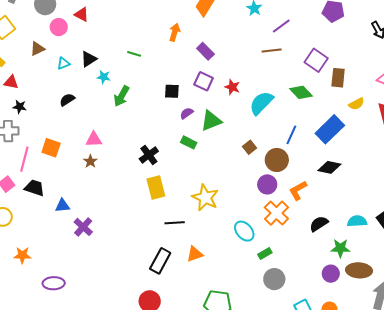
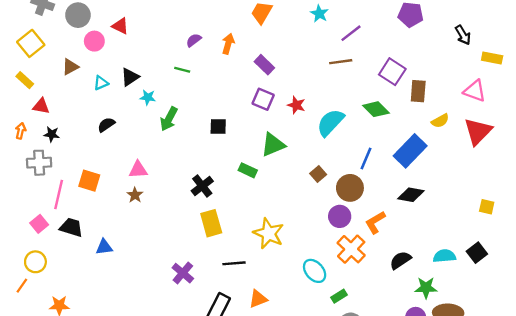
black square: (172, 91) -> (218, 126), moved
purple semicircle: (187, 113) -> (194, 40), moved
purple cross: (83, 227) -> (183, 273), moved

